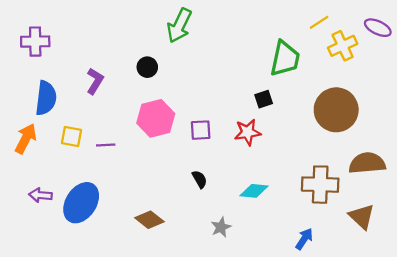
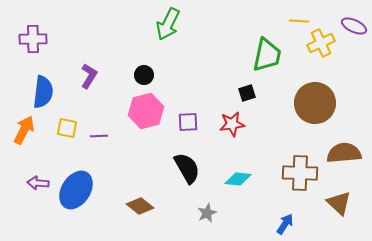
yellow line: (319, 22) -> (299, 21), turned 36
black circle: (147, 67) -> (144, 75), moved
black semicircle: (200, 179) -> (187, 168), size x1.8

